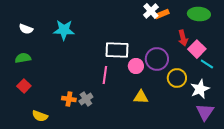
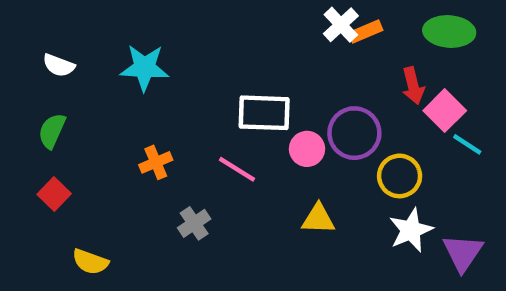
green semicircle: (23, 58) -> (52, 131), turned -56
pink line: (105, 75) -> (237, 169), turned -66
white star: (200, 89) -> (411, 230), moved
orange cross: (69, 99) -> (156, 162), moved, turned -32

